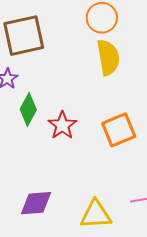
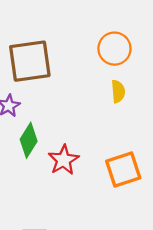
yellow semicircle: (108, 57) -> (118, 91), size x0.6

